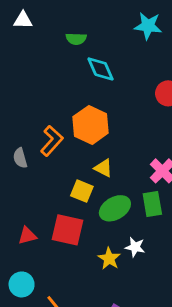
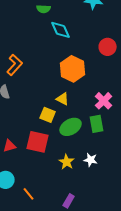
orange hexagon: (91, 125) -> (73, 69), moved
orange L-shape: (52, 141) -> (15, 65), moved
white star: (135, 247) -> (91, 160), moved

